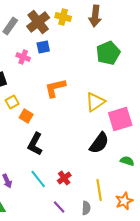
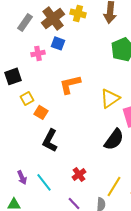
blue square: (43, 47) -> (58, 43), turned 32
pink cross: (23, 57) -> (38, 53), turned -32
cyan line: (38, 179) -> (44, 182), moved
yellow line: (99, 190) -> (114, 186), turned 40

